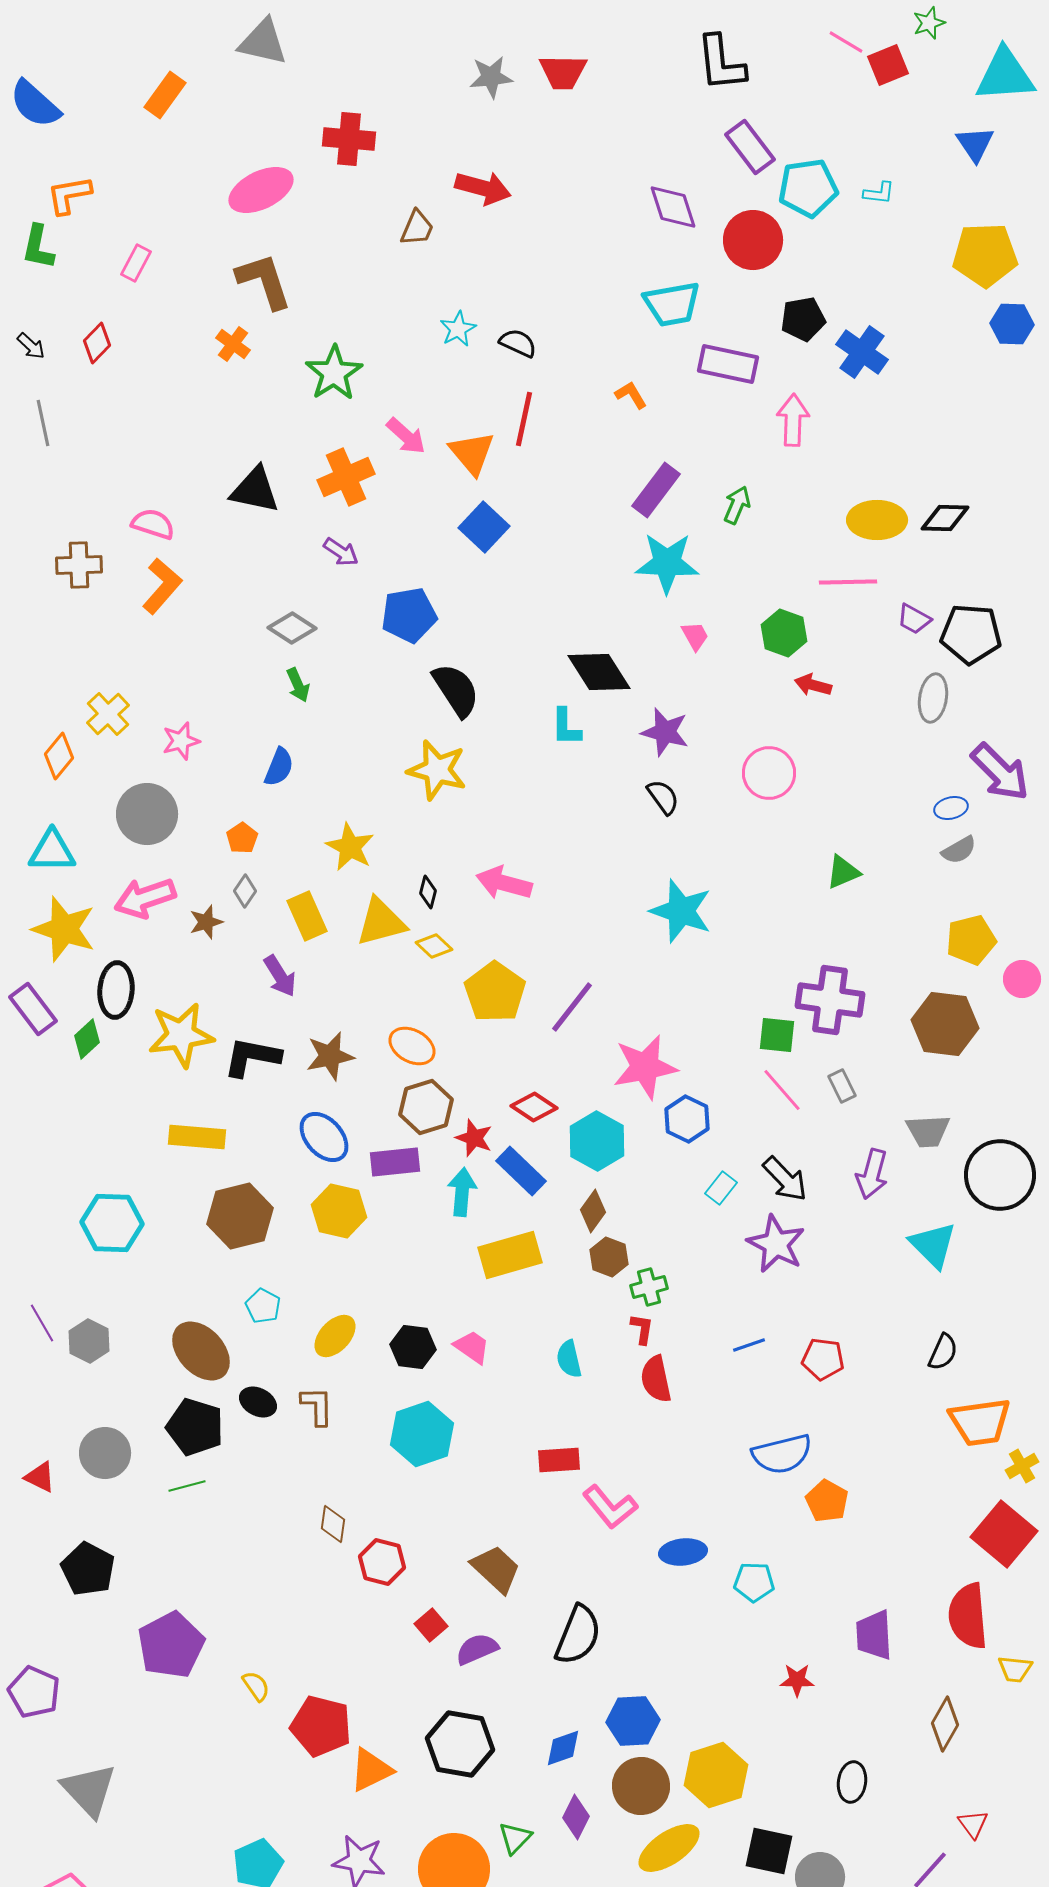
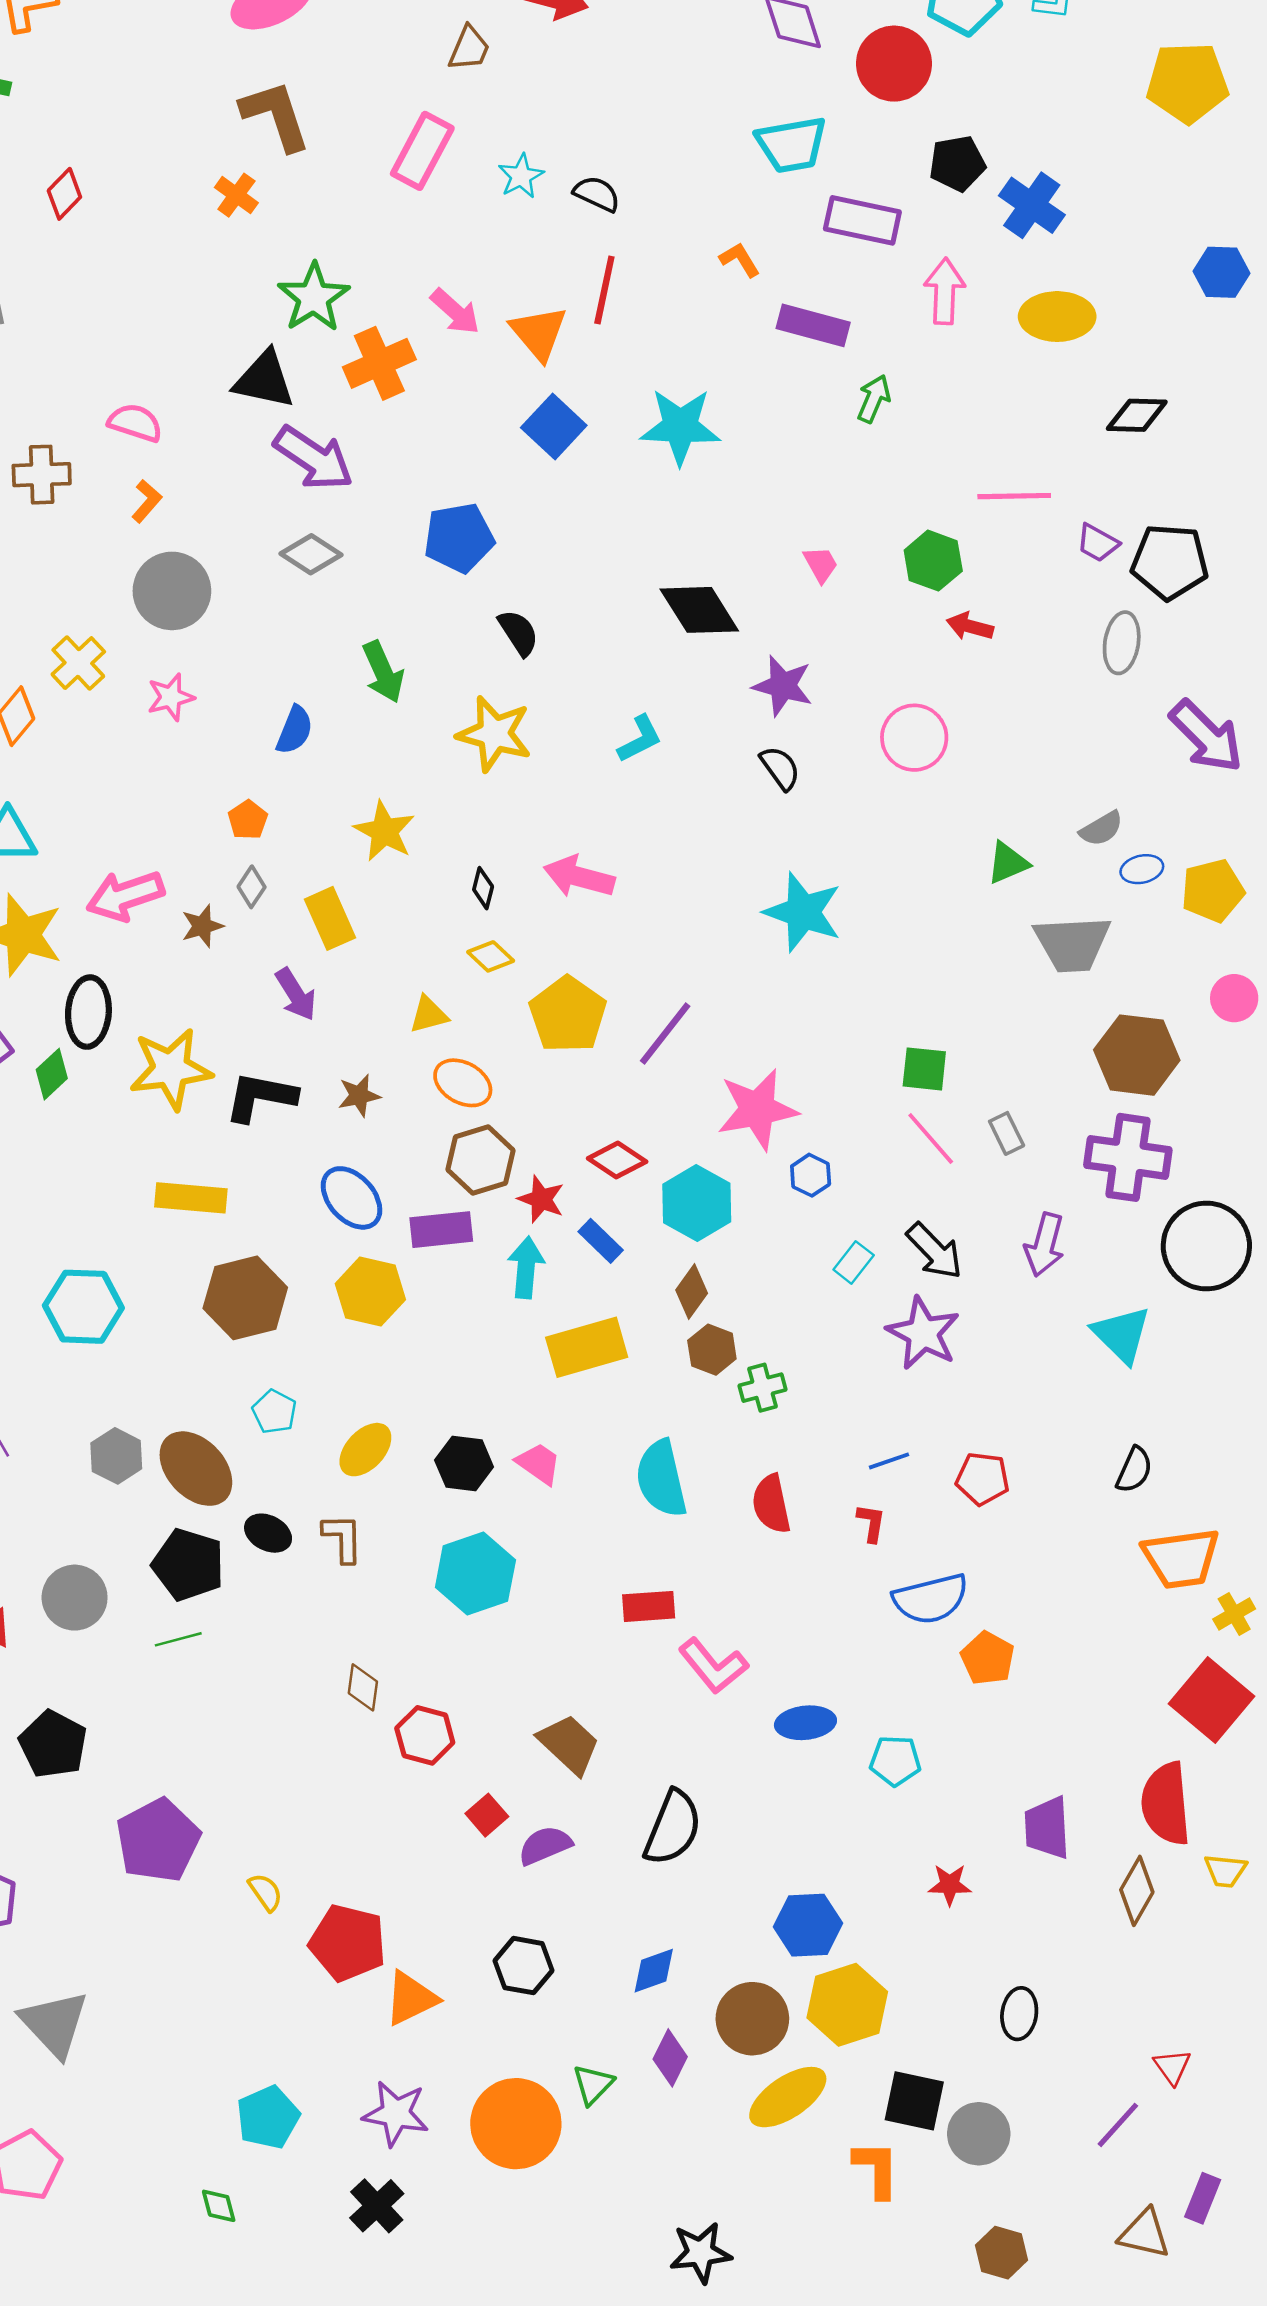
pink rectangle: (136, 263) -> (422, 151), moved, size x1.6
blue hexagon: (1012, 324) -> (1222, 272), moved
green star: (334, 373) -> (314, 298), moved
purple rectangle: (656, 490) -> (813, 325), moved, turned 68
yellow ellipse: (877, 520) -> (1057, 317), moved
purple arrow: (341, 552) -> (314, 458), moved, size x1.8
cyan star: (667, 563) -> (680, 427), moved
orange L-shape: (162, 586) -> (147, 501), size x0.6
green arrow: (298, 685) -> (383, 672), moved, size x1.4
black semicircle: (456, 690) -> (518, 633), size x0.7
cyan L-shape: (566, 727) -> (640, 739), moved, turned -117
blue ellipse: (951, 808) -> (1142, 869), moved
gray circle: (147, 814) -> (172, 591), moved
gray semicircle: (959, 850) -> (1101, 829), moved
yellow triangle: (381, 922) -> (429, 1015), moved, size x0.6
yellow pentagon: (971, 940) -> (1213, 891), moved
purple cross: (830, 1000) -> (1128, 1157), moved
brown star: (330, 1056) -> (359, 1096), size x0.7
blue hexagon: (687, 1119) -> (811, 1175), size x0.7
gray trapezoid: (928, 1131) -> (1072, 944), moved, size x1.4
blue rectangle: (521, 1171) -> (601, 1241), size x0.7
red L-shape: (642, 1329) -> (871, 1523), moved
gray hexagon: (89, 1341) -> (116, 1456), moved
cyan semicircle: (569, 1359) -> (661, 1479), size x1.6
blue hexagon: (633, 1721) -> (808, 1925), moved
brown diamond: (945, 1724) -> (1137, 1891), moved
black hexagon: (460, 1744) -> (523, 1966), size x0.7

